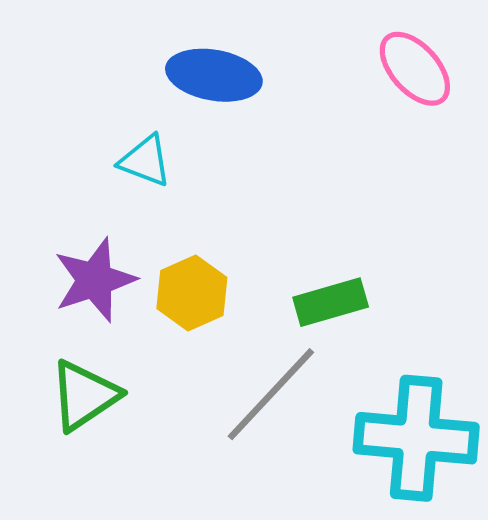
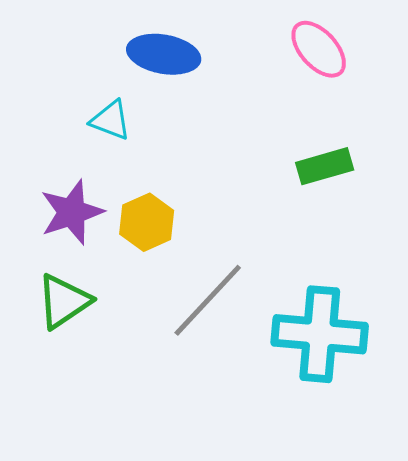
green rectangle: (331, 302) -> (325, 166), moved

